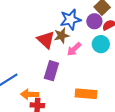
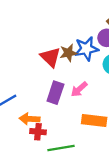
blue star: (70, 19) -> (86, 49), moved
pink arrow: (74, 49) -> (79, 89), moved

